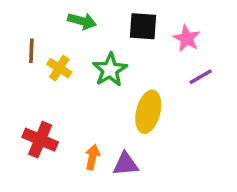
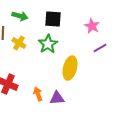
green arrow: (82, 21) -> (20, 16), moved
black square: (143, 26) -> (53, 19), moved
orange arrow: (92, 157) -> (38, 94), turned -32

